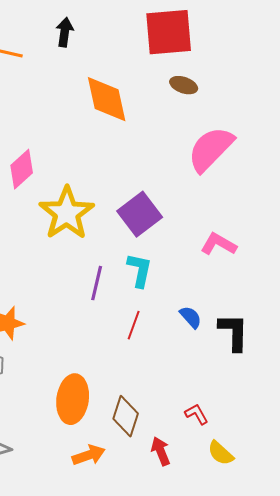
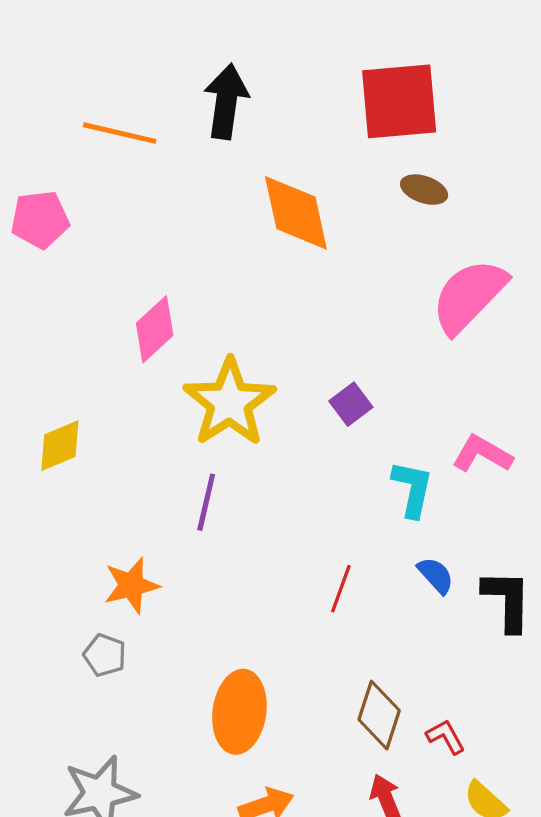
black arrow: (65, 32) -> (226, 101), size x1.5
purple square: (140, 214) -> (351, 404), size x0.6
cyan L-shape: (140, 270) -> (412, 489), moved
purple line: (97, 283) -> (206, 502), moved
brown diamond: (126, 416) -> (379, 715), moved

